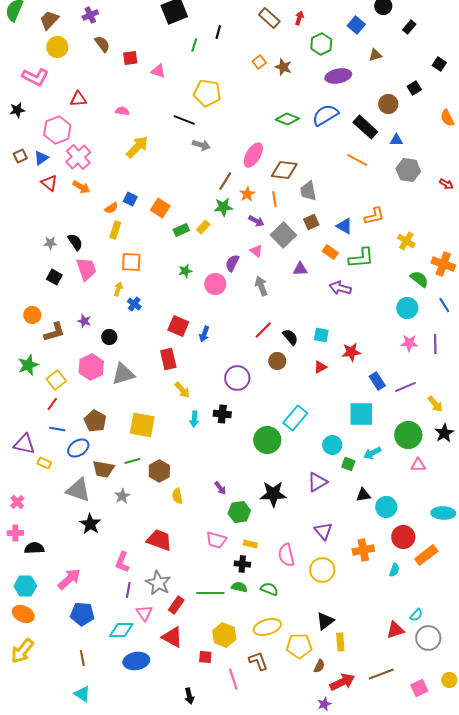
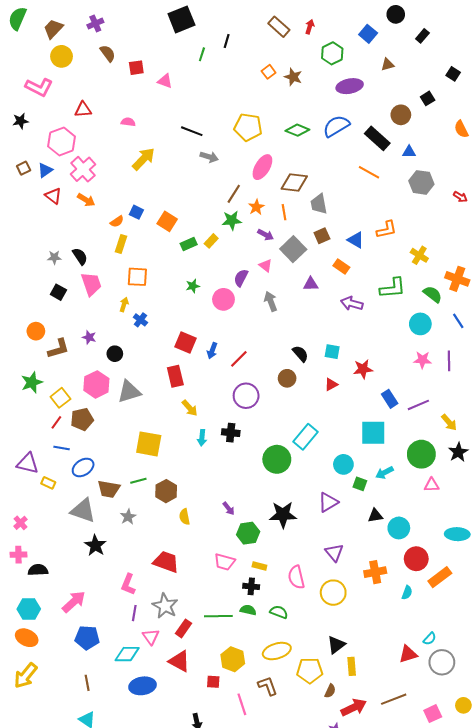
yellow pentagon: (207, 93) -> (248, 127), moved
green L-shape: (361, 258) -> (393, 288), moved
red line: (263, 330) -> (239, 359), moved
brown pentagon: (95, 421) -> (82, 419), moved, turned 30

